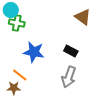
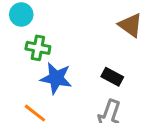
green cross: (17, 23) -> (38, 48), moved

